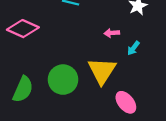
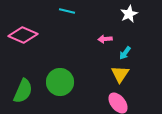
yellow triangle: (102, 71) -> (120, 74), moved, size x0.7

